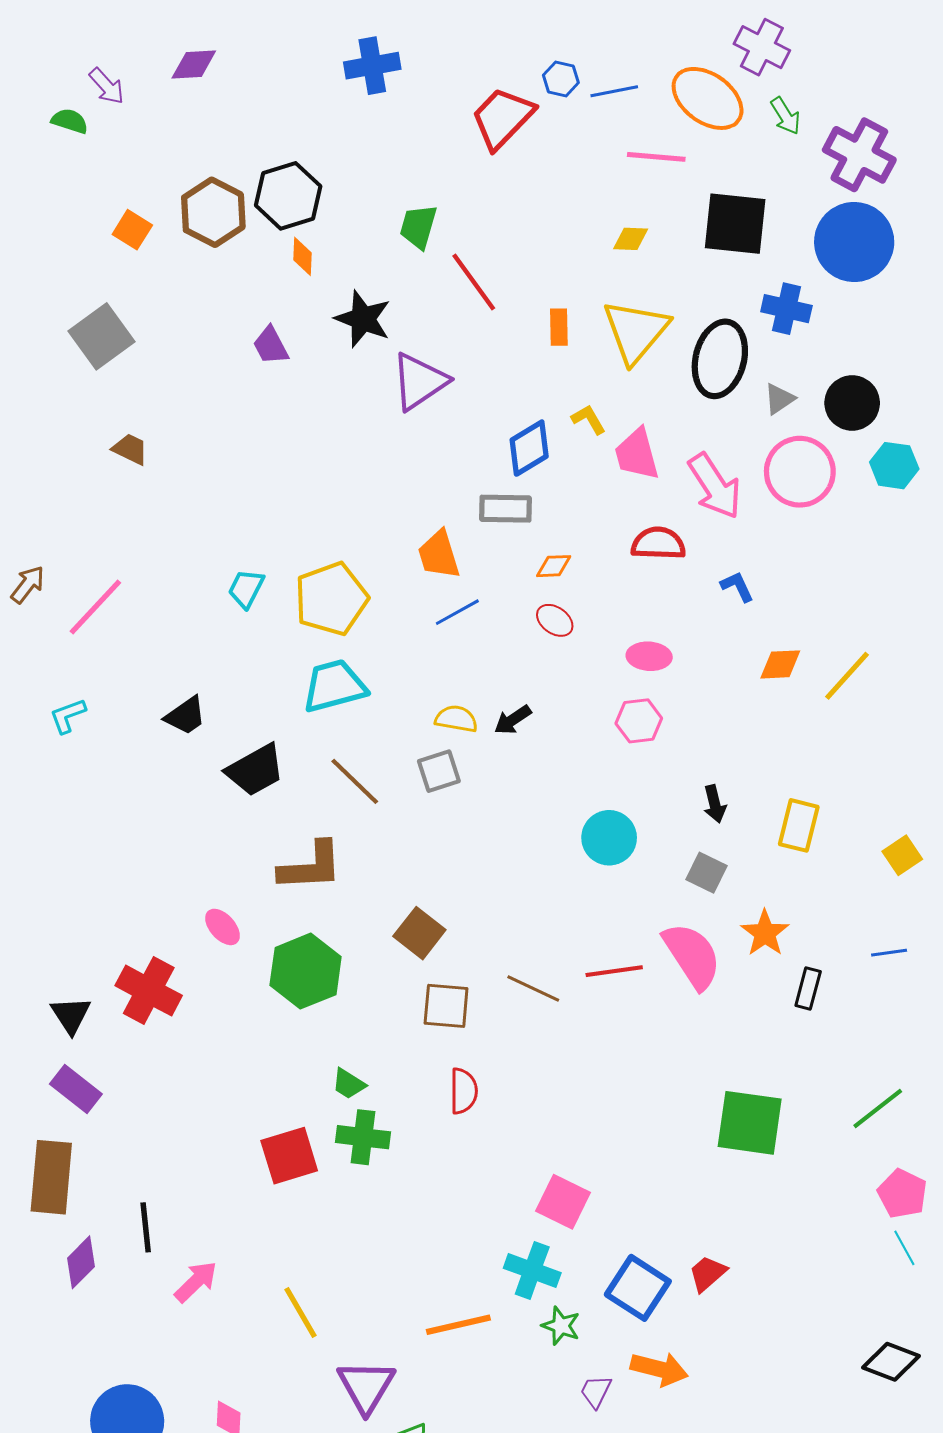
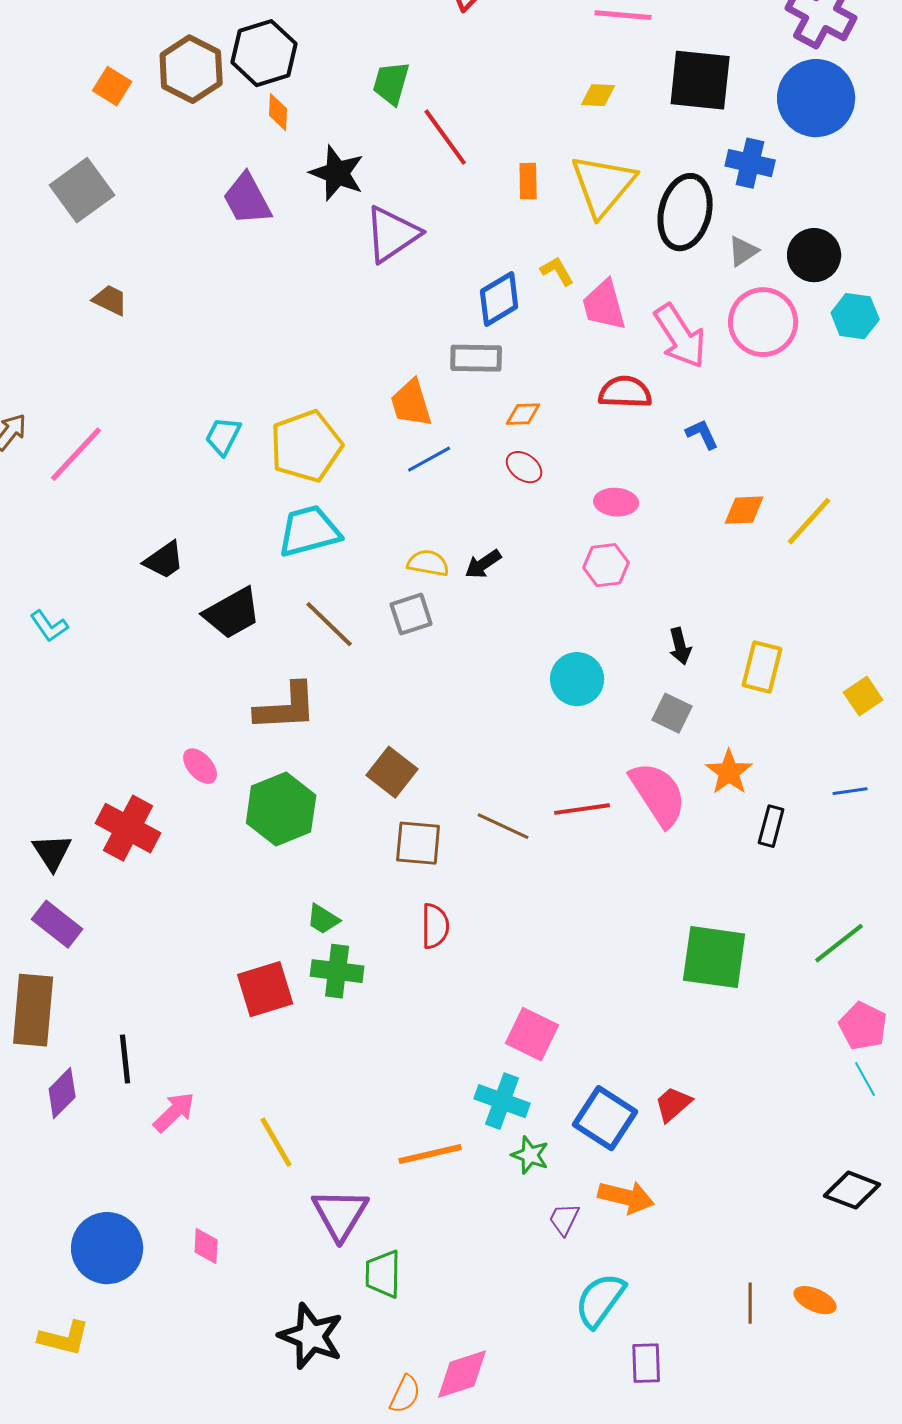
purple trapezoid: (271, 346) -> (247, 199), size x1.4
cyan L-shape: (68, 716) -> (49, 626), moved, turned -105

